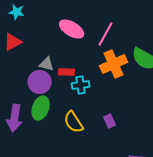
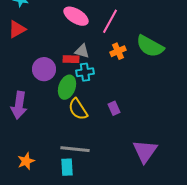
gray triangle: (47, 64) -> (82, 51), moved
orange cross: (114, 64) -> (118, 51), size x0.6
green ellipse: (41, 108) -> (67, 87), moved

